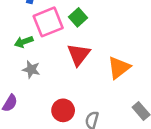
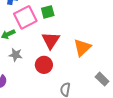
green square: (78, 17) -> (48, 12), turned 32
red circle: (63, 110) -> (44, 65), moved

